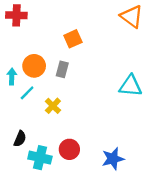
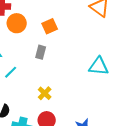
orange circle: (34, 66) -> (17, 23), moved
yellow cross: (53, 106) -> (45, 93), moved

